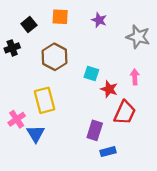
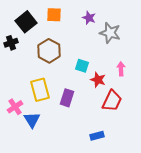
black square: (29, 25) -> (26, 22), size x1.5
gray star: (138, 37) -> (110, 33), moved
purple rectangle: (95, 130) -> (67, 98), moved

